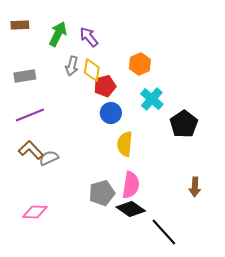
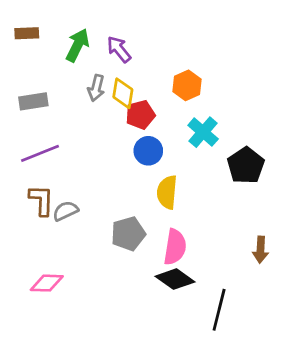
brown L-shape: (31, 150) -> (41, 200), turned 45
gray pentagon: (102, 193) -> (128, 234), moved
black line: (164, 232) -> (219, 310), turned 56

